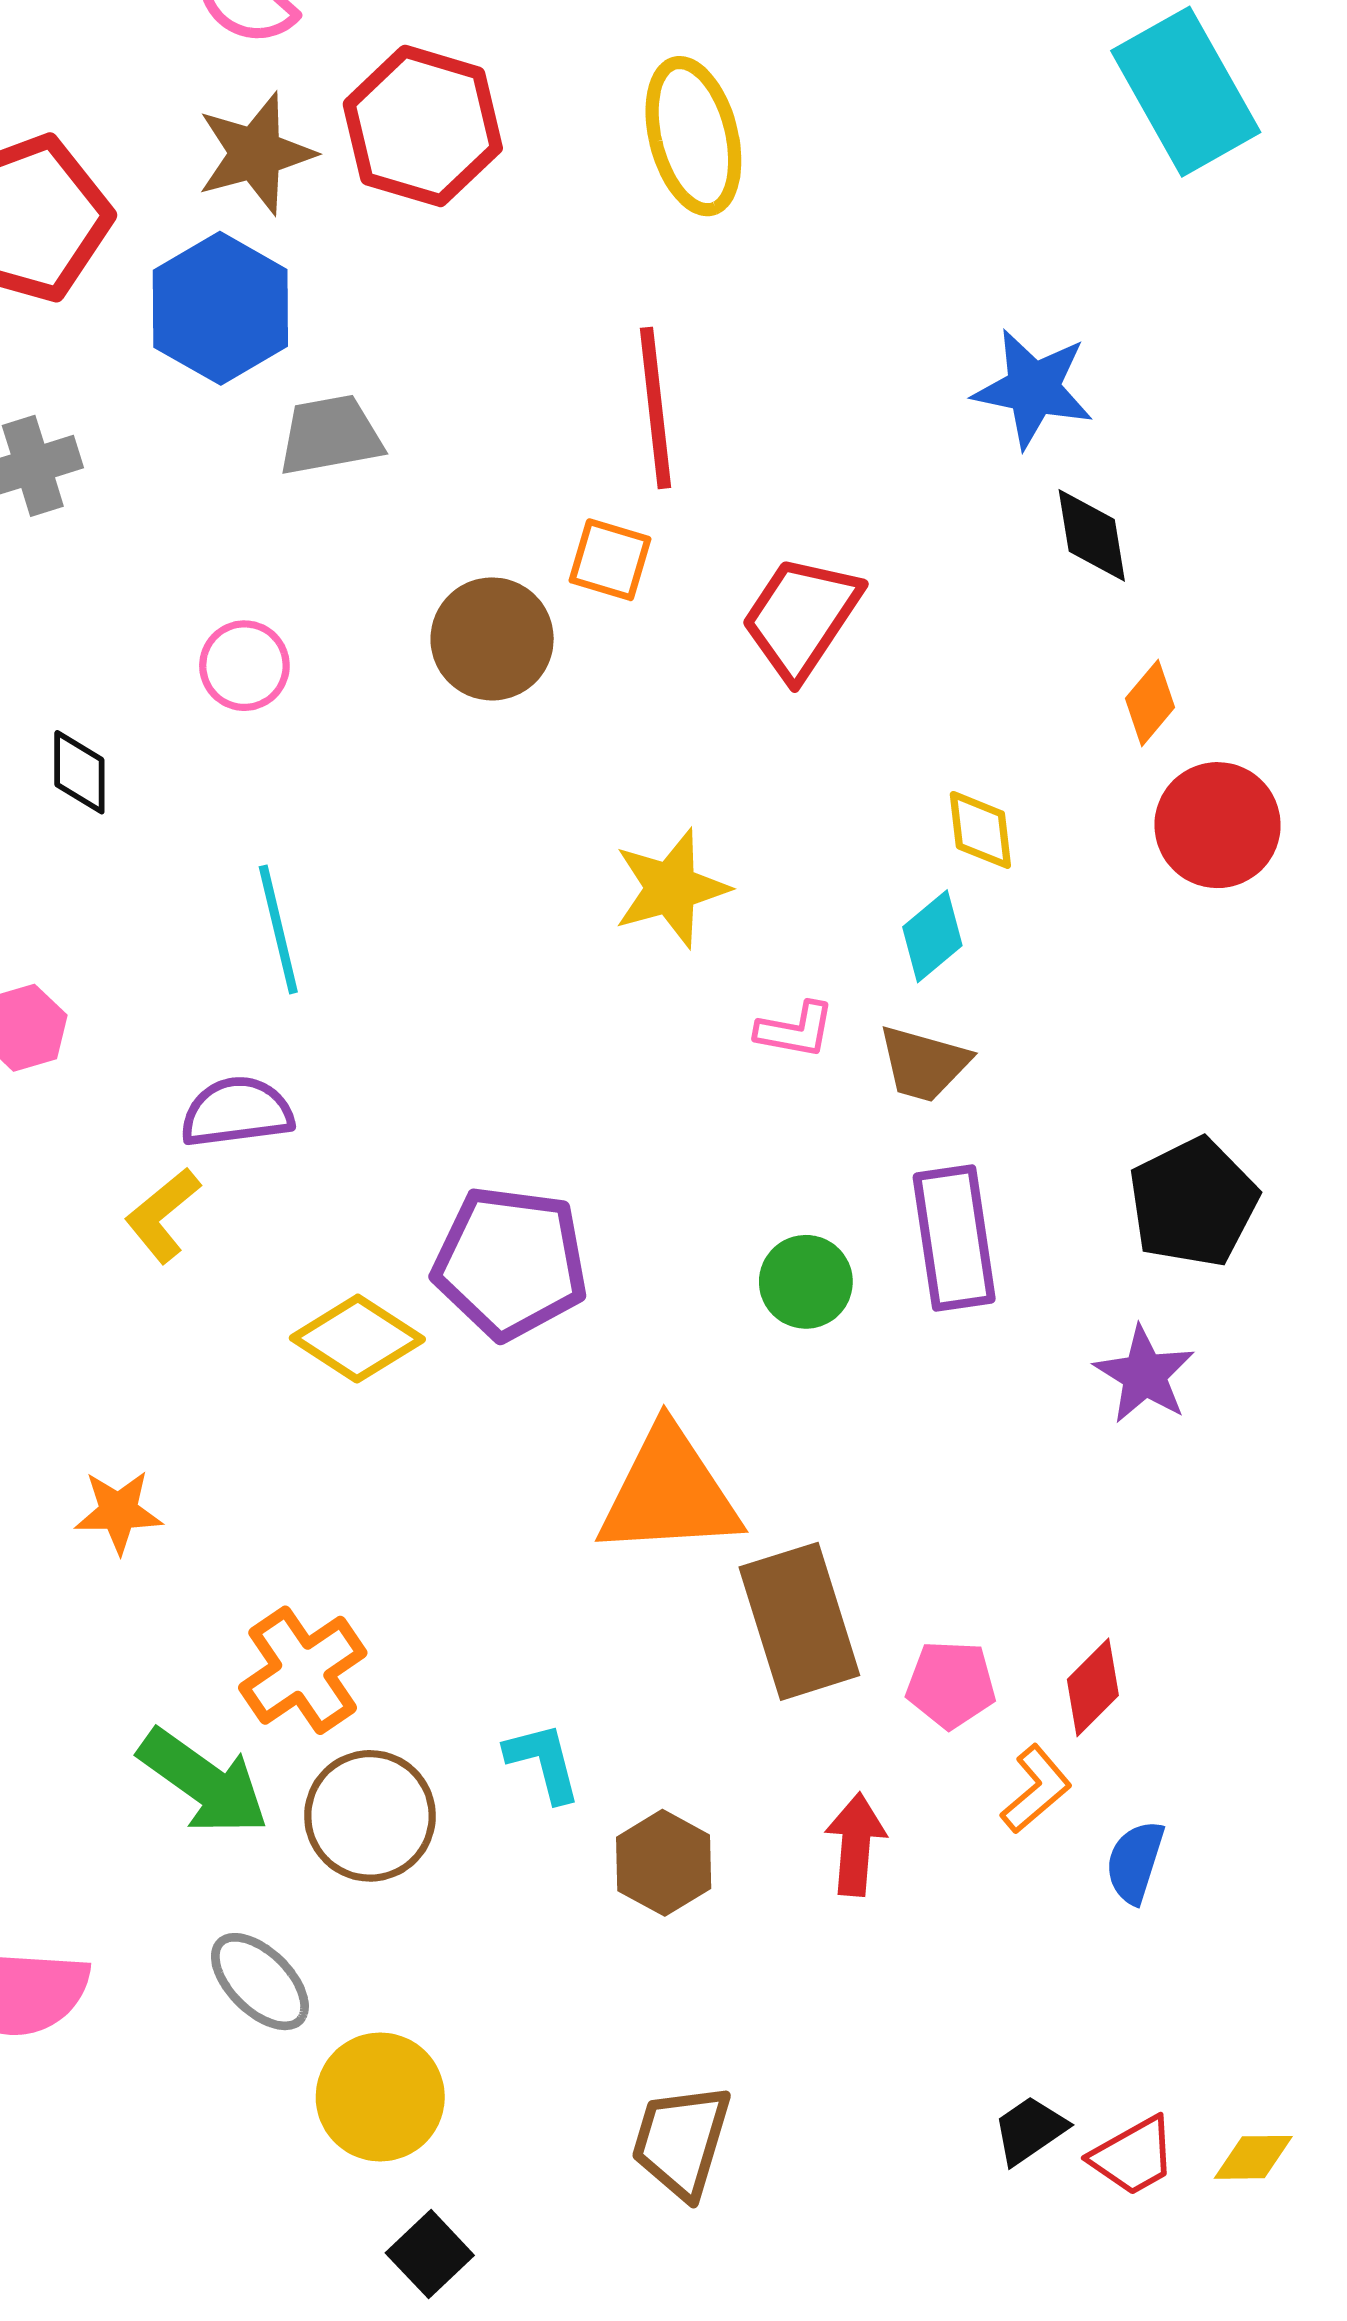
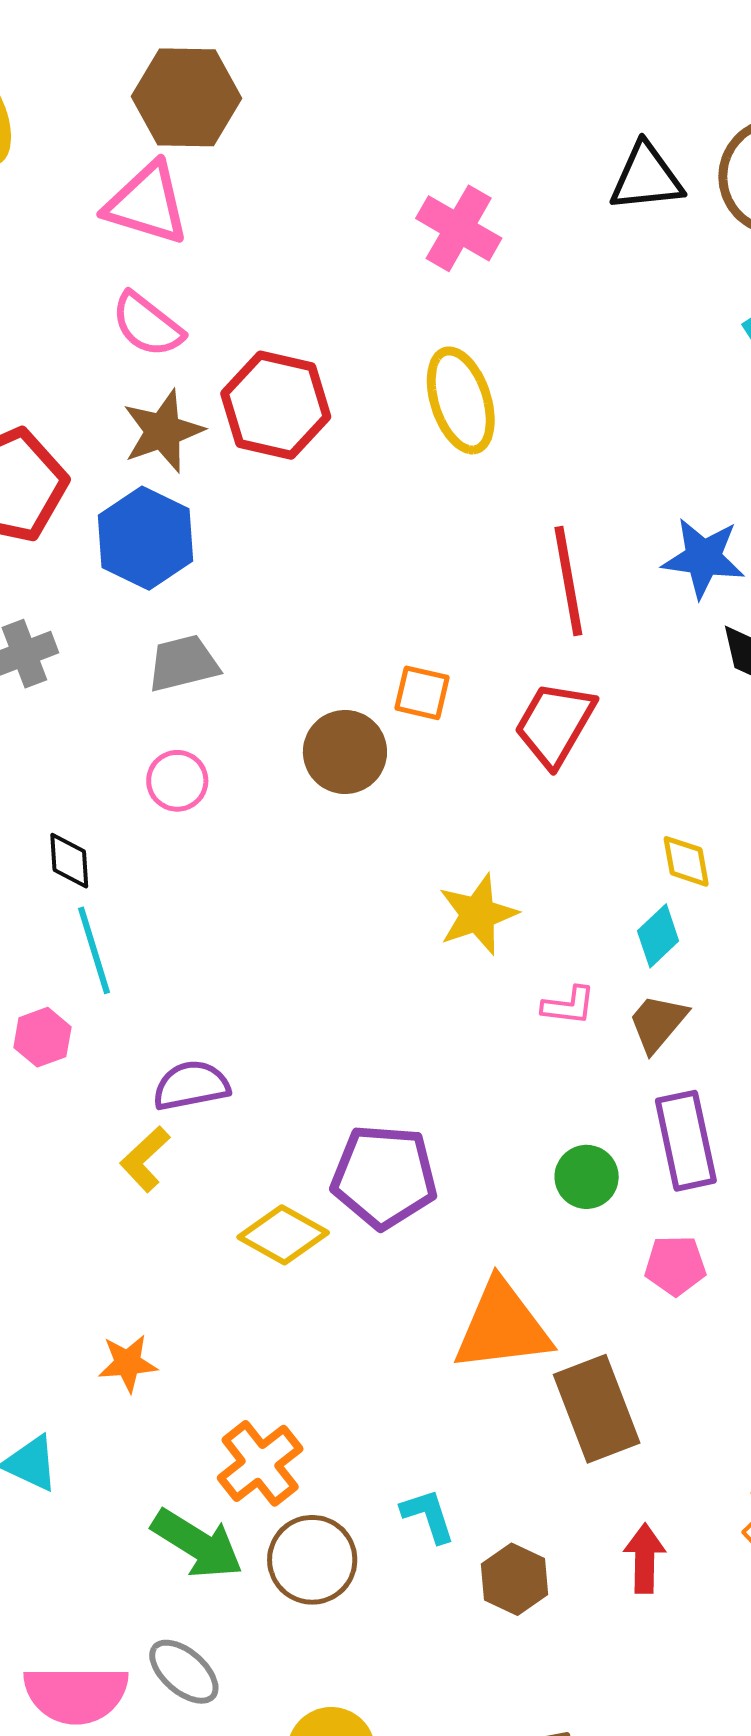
red line: (655, 408) -> (568, 581), moved
gray trapezoid: (330, 435) -> (183, 663), moved
cyan line: (278, 929) -> (94, 950), moved
brown trapezoid: (924, 1064) -> (658, 1023), turned 118
pink pentagon: (951, 1684) -> (675, 1265), moved
gray ellipse: (260, 1982) -> (184, 1672), moved

